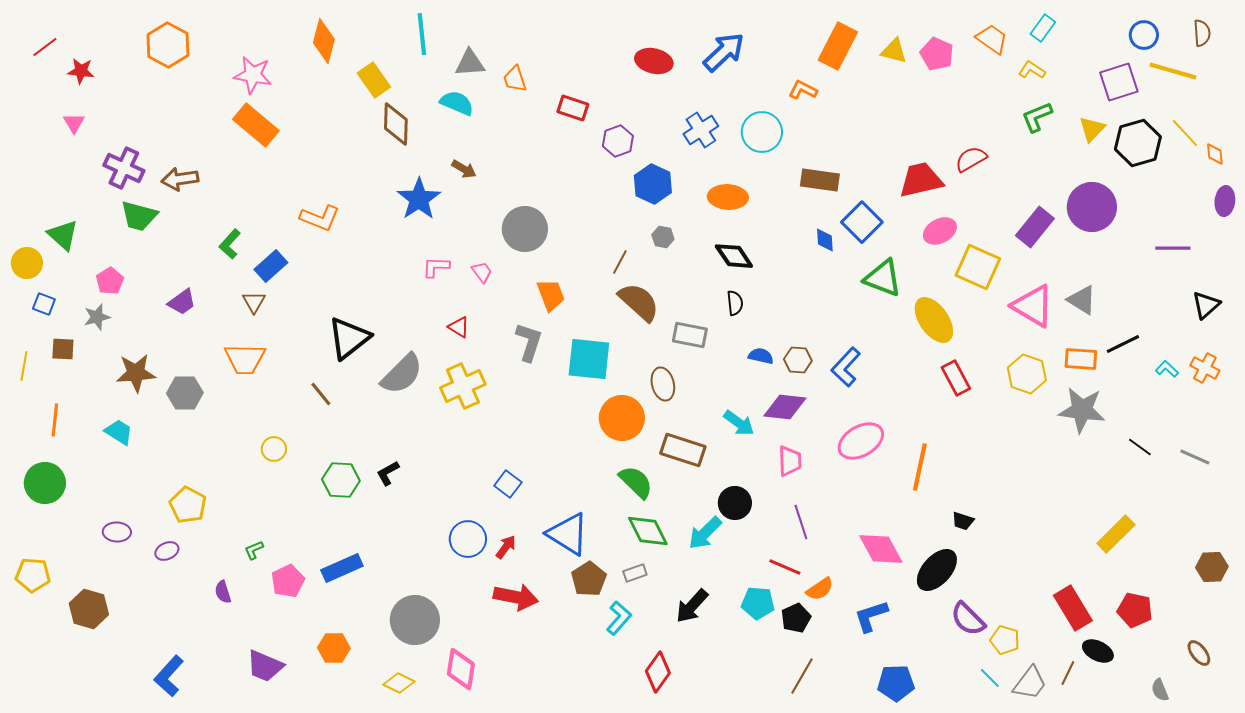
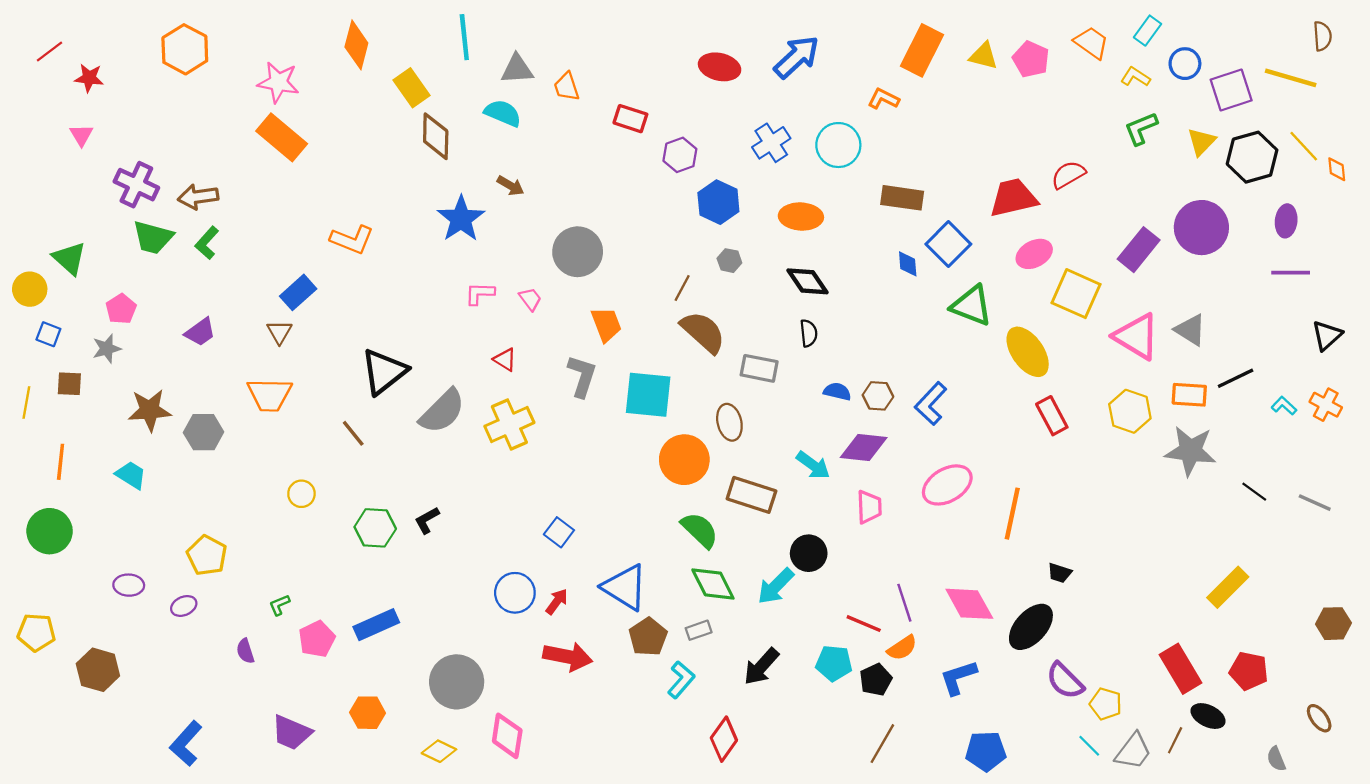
blue circle: (1144, 35) -> (1185, 64), moved
purple ellipse: (1225, 201) -> (1286, 221), moved
green L-shape: (230, 244) -> (207, 243), moved
purple line: (801, 522) -> (904, 603), moved

